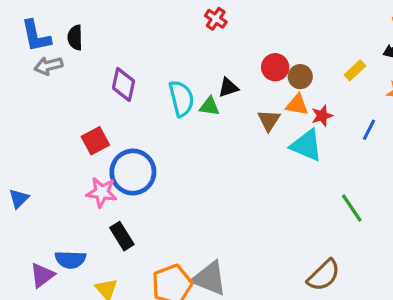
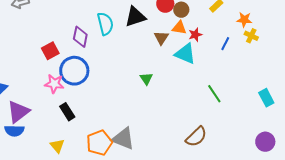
purple diamond: (124, 84) -> (80, 37), moved
black triangle: (228, 88) -> (135, 17), size x1.6
green triangle: (210, 106) -> (146, 79), moved, turned 48
blue semicircle: (70, 260) -> (14, 131), moved
purple triangle: (42, 275) -> (18, 112), moved, size x1.4

